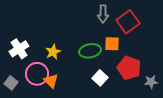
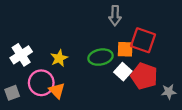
red square: (128, 22) -> (143, 40), moved, turned -35
white square: (100, 78) -> (123, 72), moved
gray square: (11, 83) -> (12, 93), turned 32

